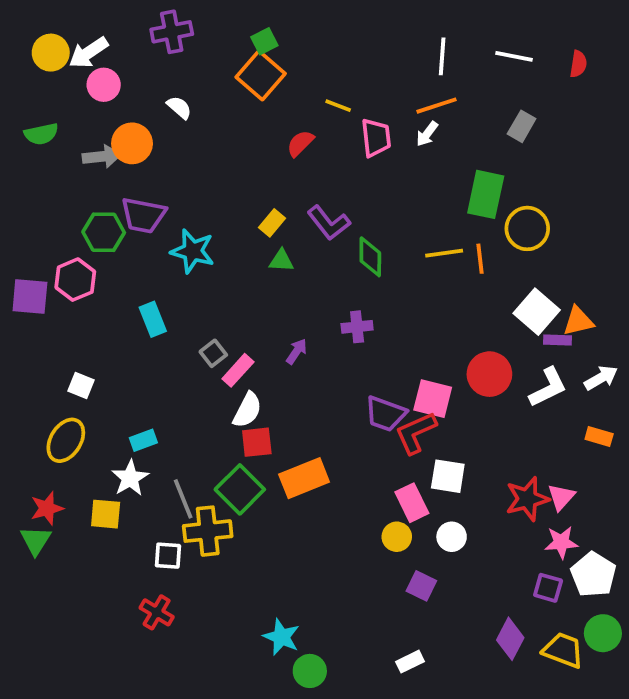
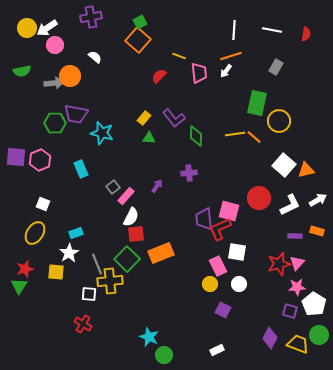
orange line: (480, 259) -> (254, 137), turned -42
pink hexagon: (75, 280) -> (40, 160), moved
purple rectangle: (558, 340) -> (295, 236), moved
purple trapezoid: (385, 414) -> (204, 219), turned 65

